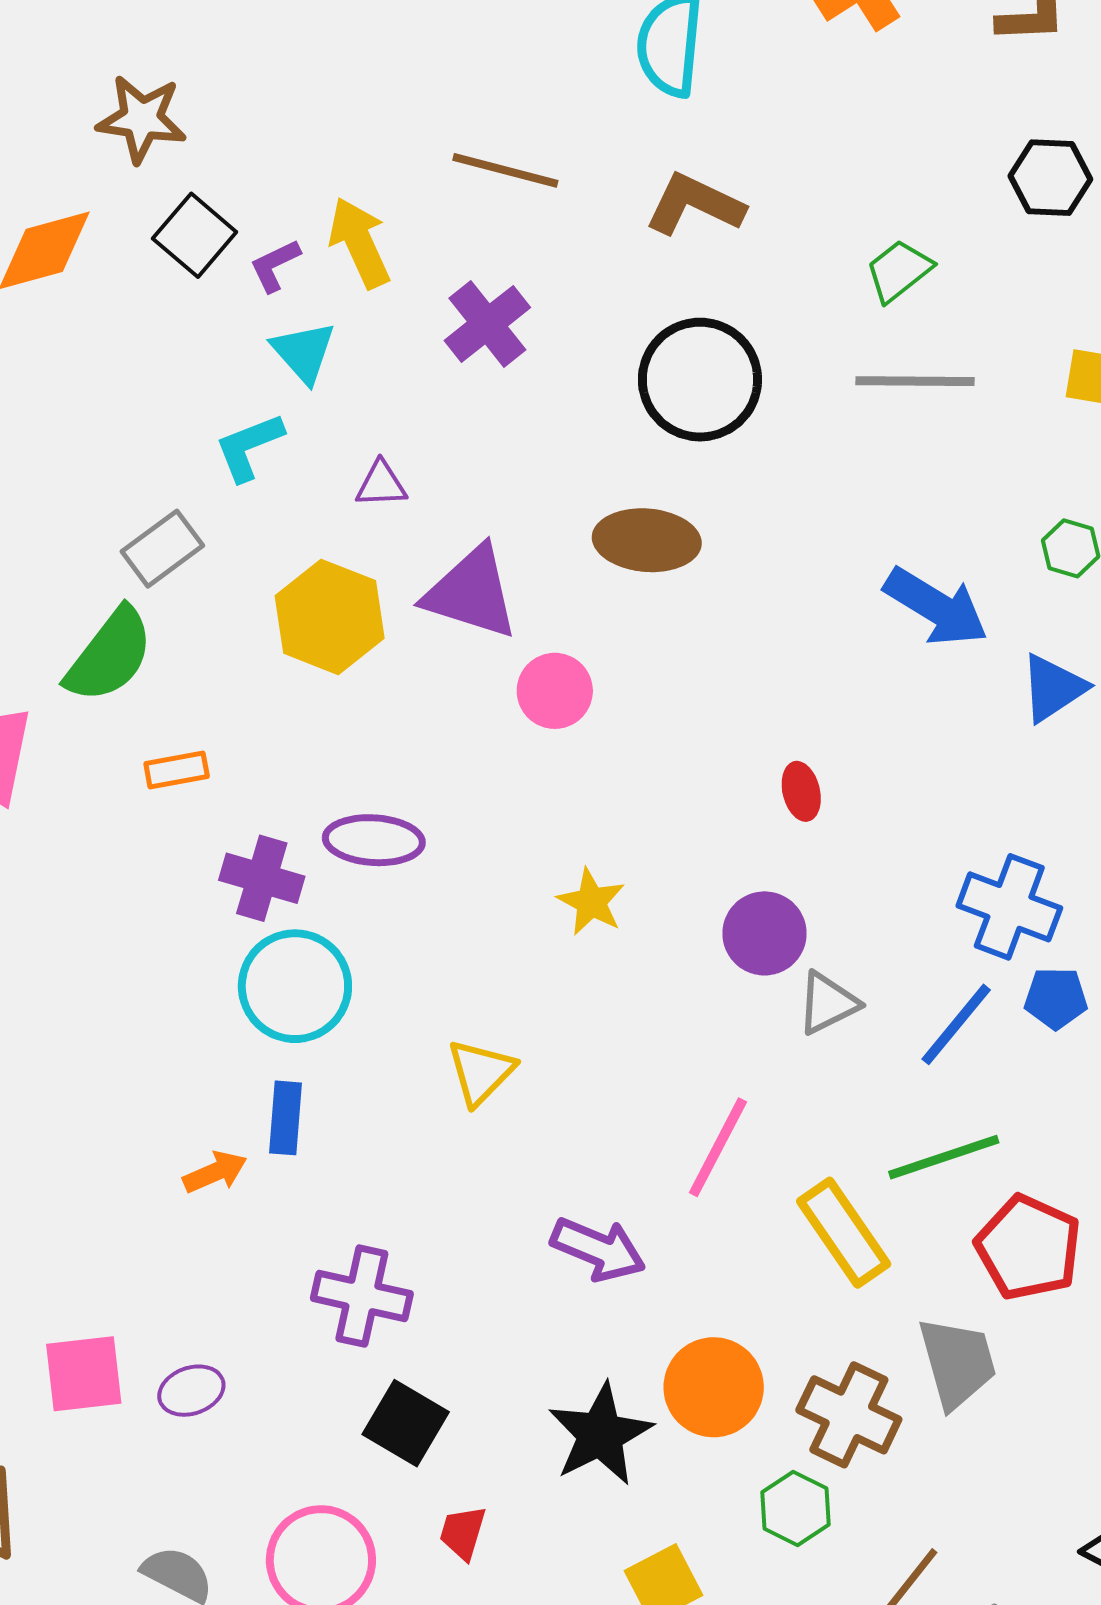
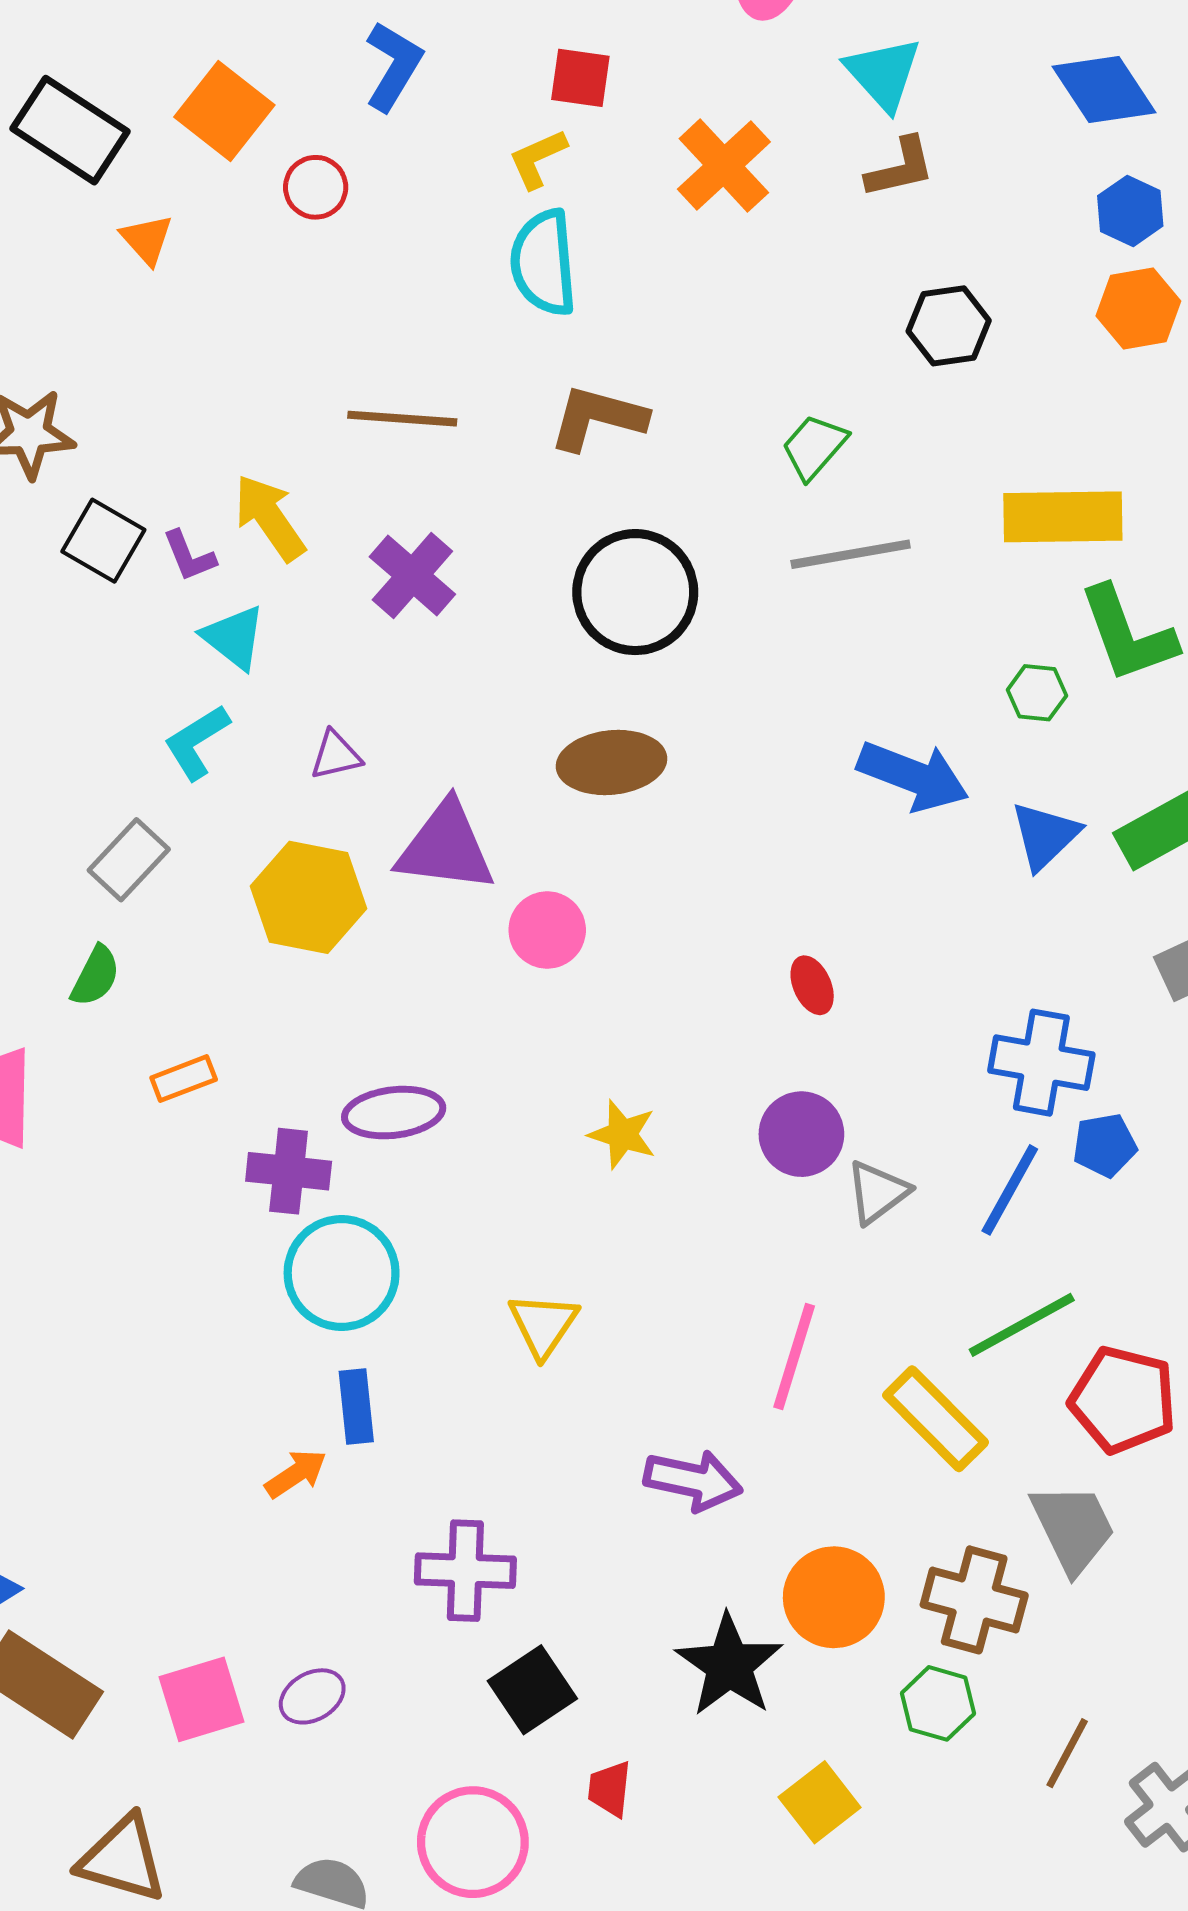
purple L-shape: (275, 265) -> (189, 556), turned -76
green semicircle: (110, 655) -> (95, 976), size x0.6
black square: (406, 1423) -> (532, 1690), turned 36

